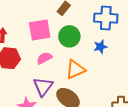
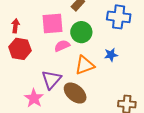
blue star: (100, 47) -> (111, 55), moved
pink semicircle: (44, 58) -> (62, 46), moved

